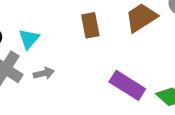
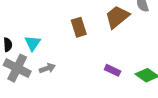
purple rectangle: (127, 85) -> (113, 70), size x0.6

